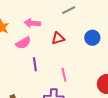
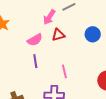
pink arrow: (32, 23) -> (49, 17), moved, turned -63
pink semicircle: (23, 43) -> (35, 40), moved

